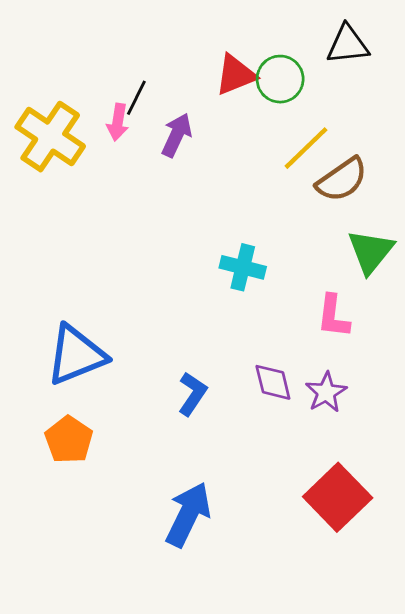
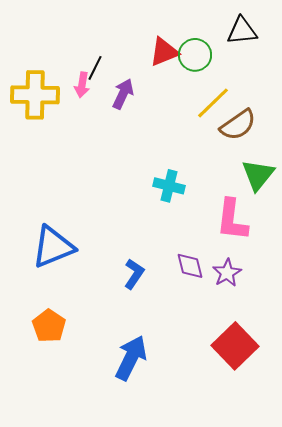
yellow cross: (50, 137) -> (35, 95), turned -33
pink L-shape: (333, 316) -> (232, 220), size x1.4
orange pentagon: (69, 440) -> (49, 326), moved

